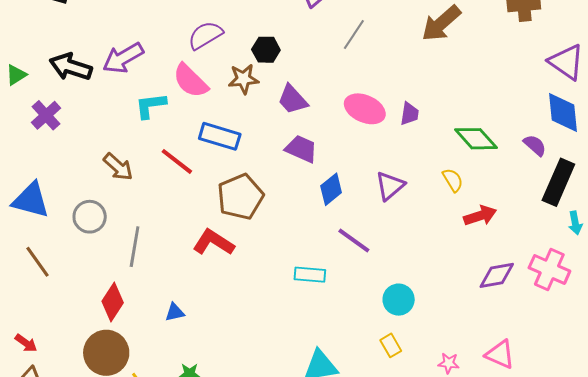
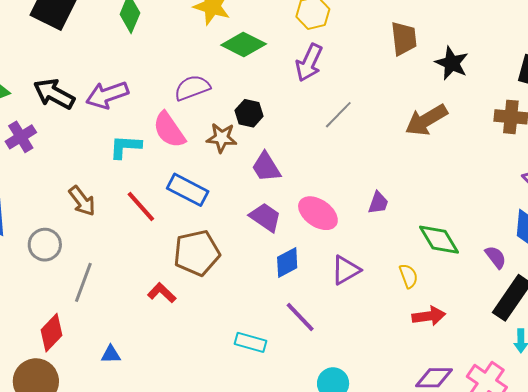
pink ellipse: (365, 109) -> (318, 213), moved
red L-shape: (213, 242) -> (162, 293), size x0.7

